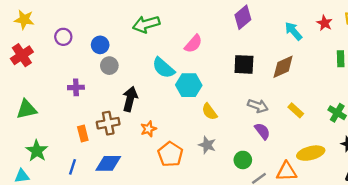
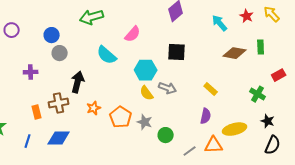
purple circle: (63, 37) -> (12, 30), moved
brown diamond: (283, 67) -> (235, 53), moved, turned 35
cyan hexagon: (189, 85) -> (146, 70), moved
gray arrow: (258, 106) -> (168, 88), moved
yellow rectangle: (296, 110) -> (211, 89), moved
purple semicircle: (262, 131) -> (206, 116), moved, turned 49
orange pentagon: (170, 154) -> (121, 117), moved
green circle: (243, 160) -> (166, 135), moved

